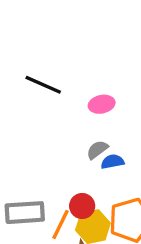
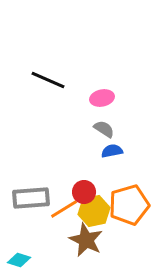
gray semicircle: (97, 150) -> (104, 129), moved, turned 70
orange line: (60, 224) -> (64, 209), turned 32

